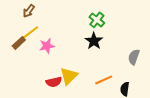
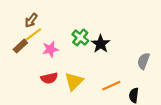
brown arrow: (29, 11) -> (31, 20), moved
green cross: (97, 20) -> (80, 37), moved
red semicircle: (54, 82) -> (49, 78), moved

